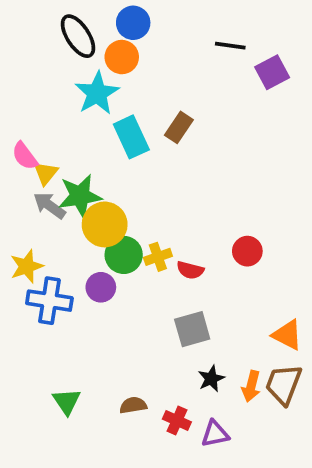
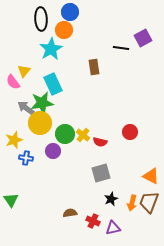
black ellipse: (78, 36) -> (41, 19), turned 30
black line: (230, 46) -> (121, 48), moved
brown rectangle: (179, 127) -> (94, 67), turned -42
cyan rectangle: (131, 137) -> (53, 84), moved
yellow triangle: (46, 173) -> (24, 71), moved
yellow circle: (105, 224) -> (40, 123), moved
yellow cross: (158, 257) -> (83, 135), turned -32
blue cross: (49, 301) -> (26, 158), size x0.6
green triangle: (67, 401) -> (11, 200), moved

